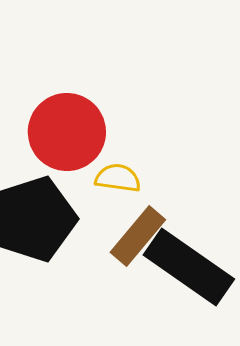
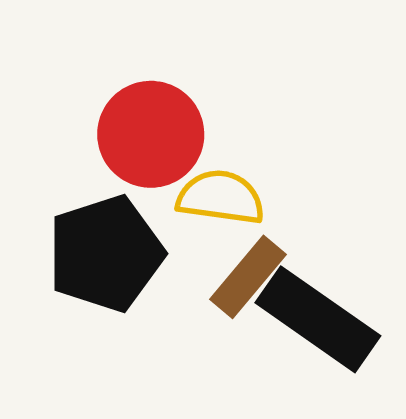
yellow semicircle: (118, 178) -> (221, 197), size x1.4

